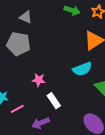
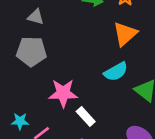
pink star: (39, 80) -> (63, 93), size x1.6

